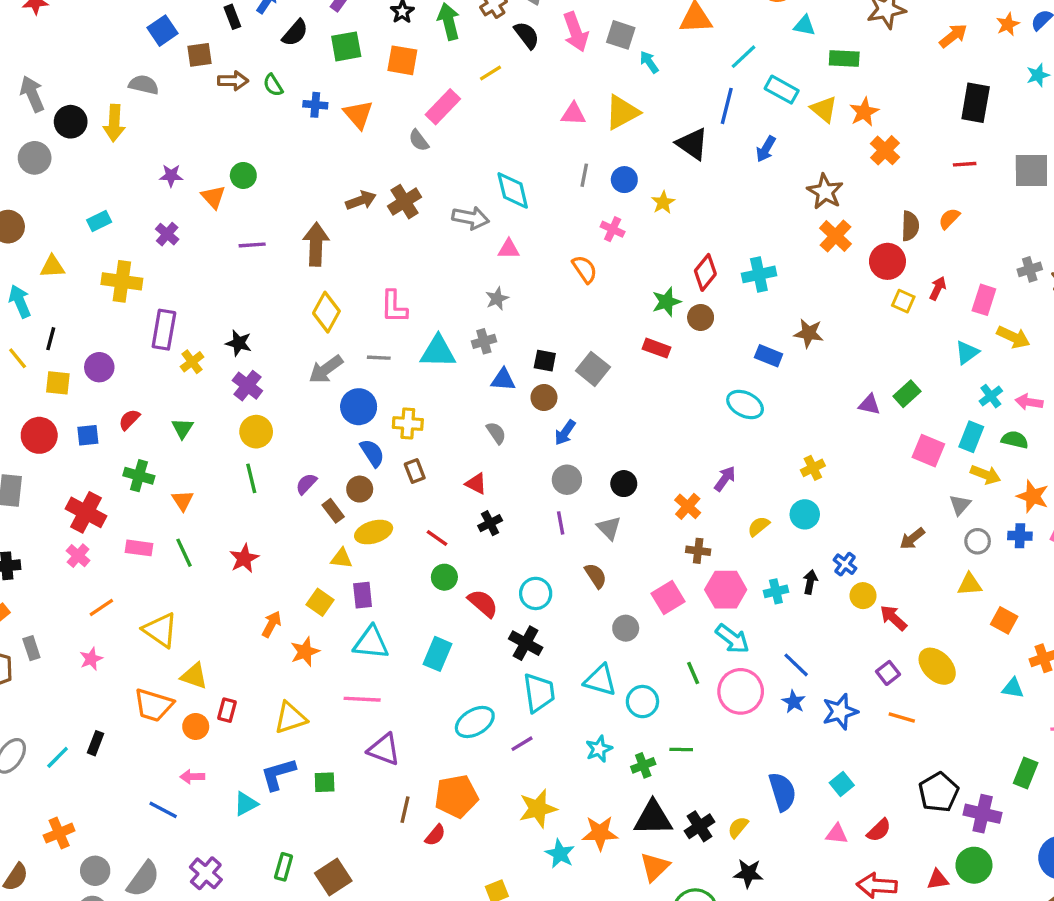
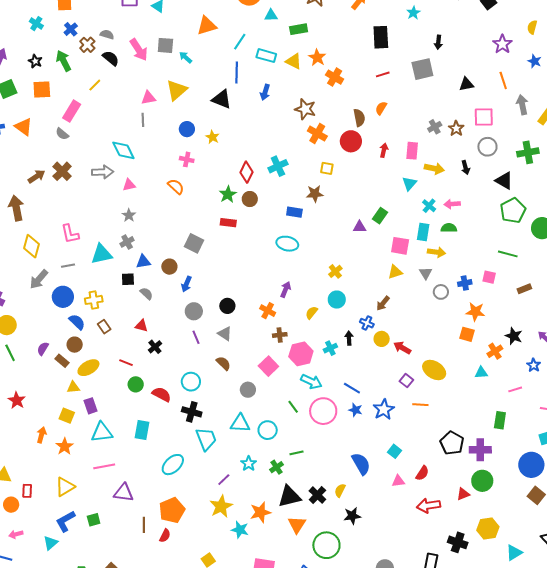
gray line: (584, 175) -> (143, 120), moved
yellow square: (903, 301) -> (327, 168), moved
black square: (545, 361) -> (128, 279), moved
orange star: (1033, 496) -> (475, 312), moved
brown arrow: (912, 539) -> (383, 303), moved
yellow triangle: (970, 584) -> (395, 272), moved
purple line: (522, 744) -> (224, 480), moved

